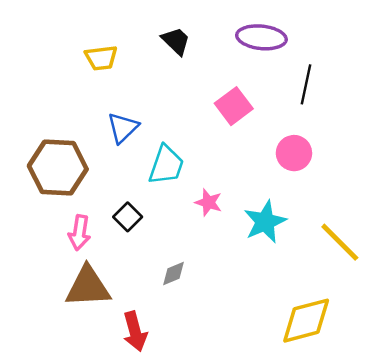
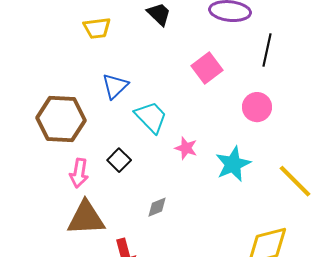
cyan trapezoid: (166, 165) -> (151, 117), turned -63

